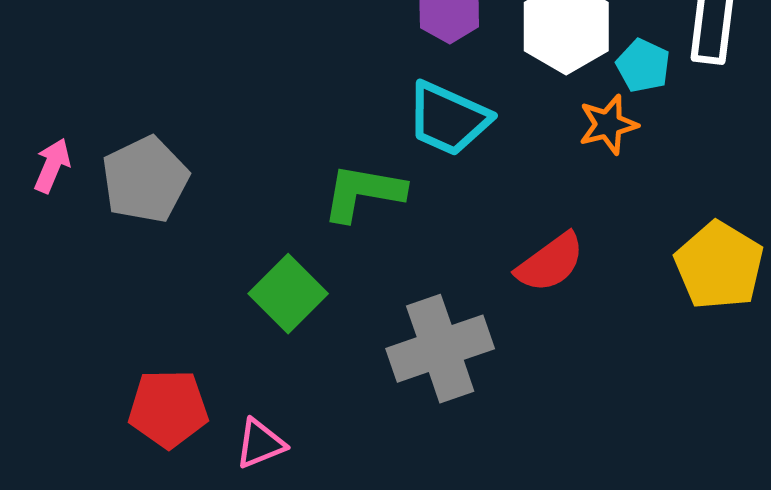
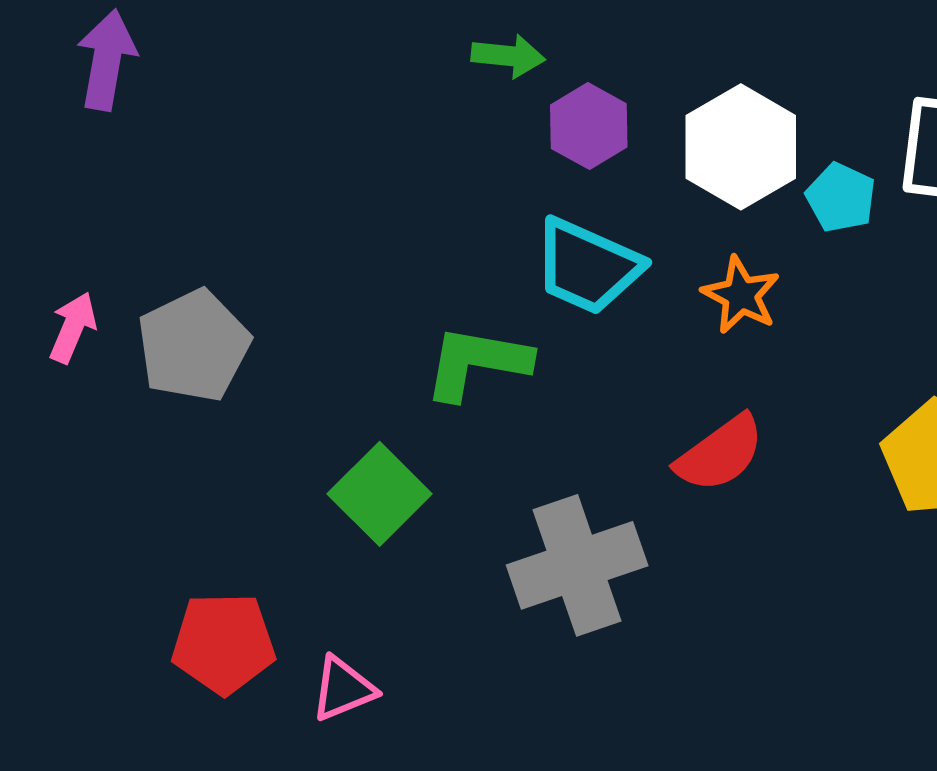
orange star: (608, 125) -> (741, 295), moved, turned -30

